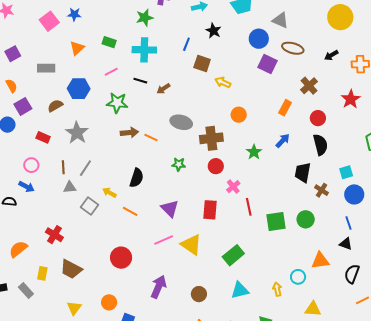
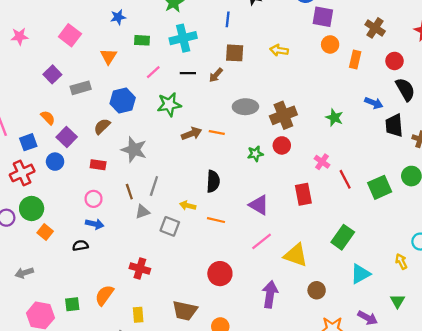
blue star: (74, 14) -> (118, 17), moved
purple square: (13, 54) -> (52, 74), moved
brown square: (202, 63) -> (235, 53), moved
orange circle: (239, 115) -> (330, 44), moved
blue arrow: (283, 141) -> (374, 103), moved, turned 84
red circle: (216, 166) -> (282, 145), moved
yellow triangle: (191, 245) -> (296, 255), moved
brown trapezoid: (71, 269) -> (185, 311), moved

